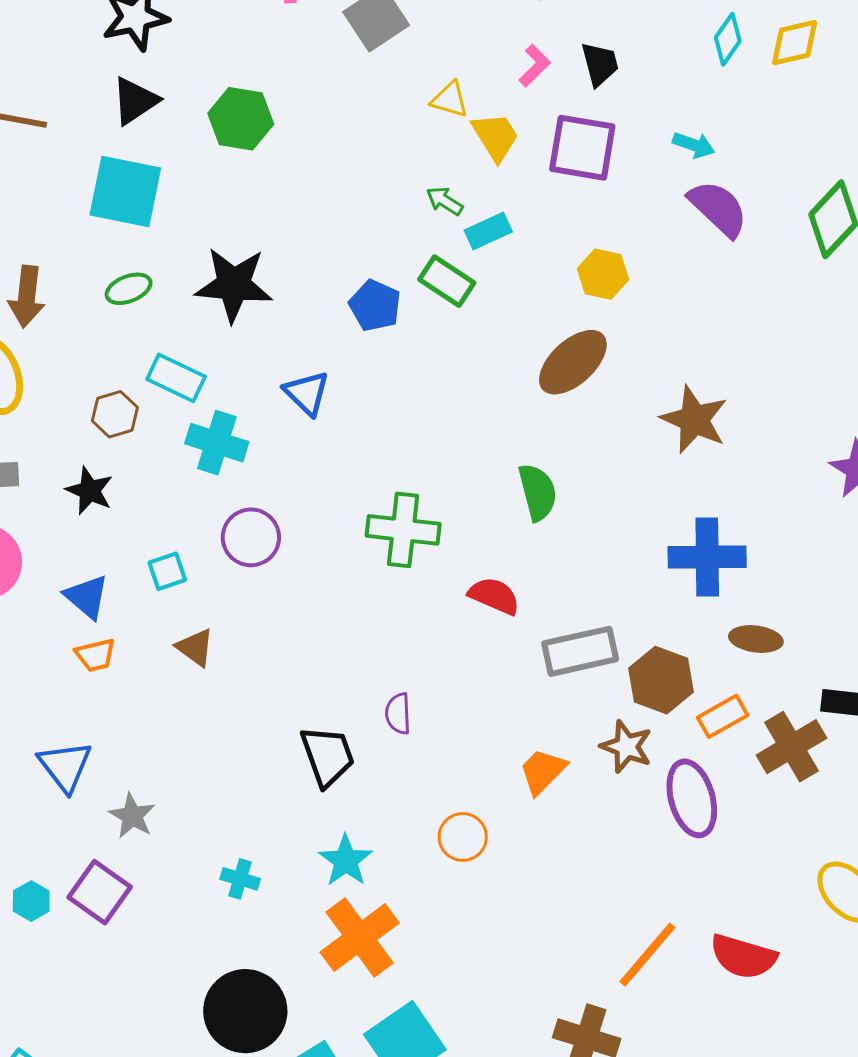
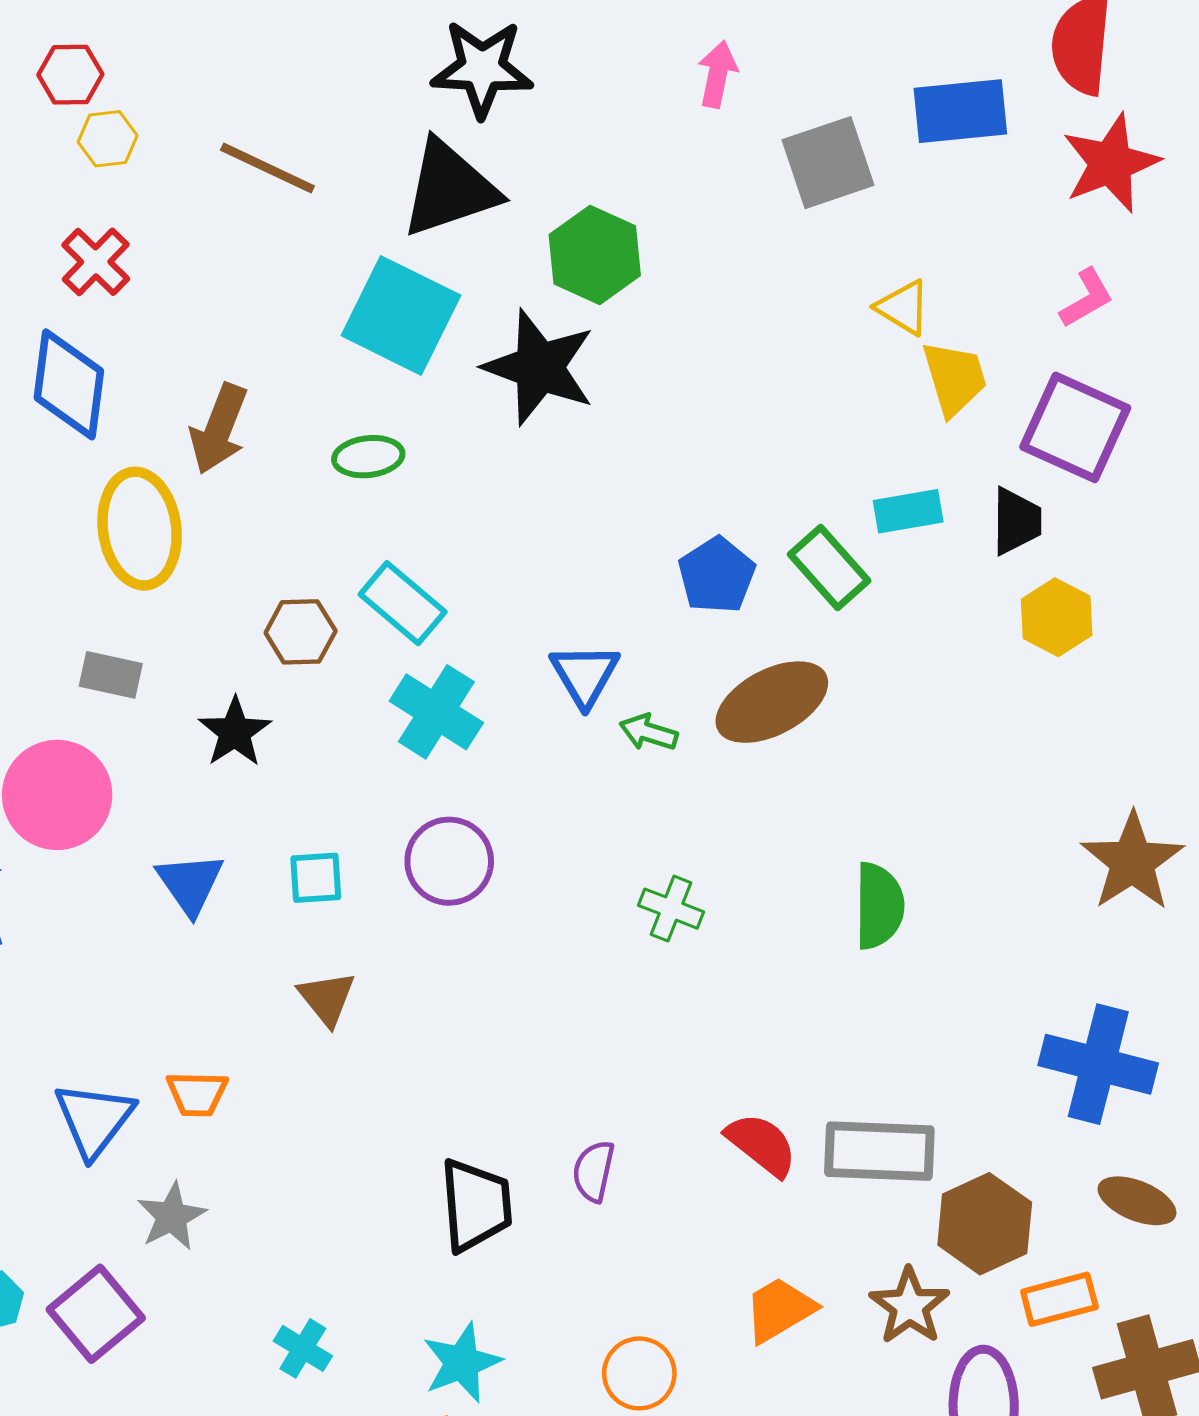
black trapezoid: (600, 64) -> (1016, 521), moved
pink L-shape: (535, 66) -> (1087, 298), moved
black triangle: (135, 101) -> (449, 189), size x1.4
green arrow: (444, 201) -> (649, 732), moved, turned -30
black star: (234, 285) -> (539, 367), moved
brown ellipse: (573, 362) -> (772, 702), moved
green cross: (403, 530) -> (671, 909), size x0.6
red semicircle: (494, 596) -> (761, 1144), moved
orange trapezoid: (95, 655) -> (197, 1094), moved

